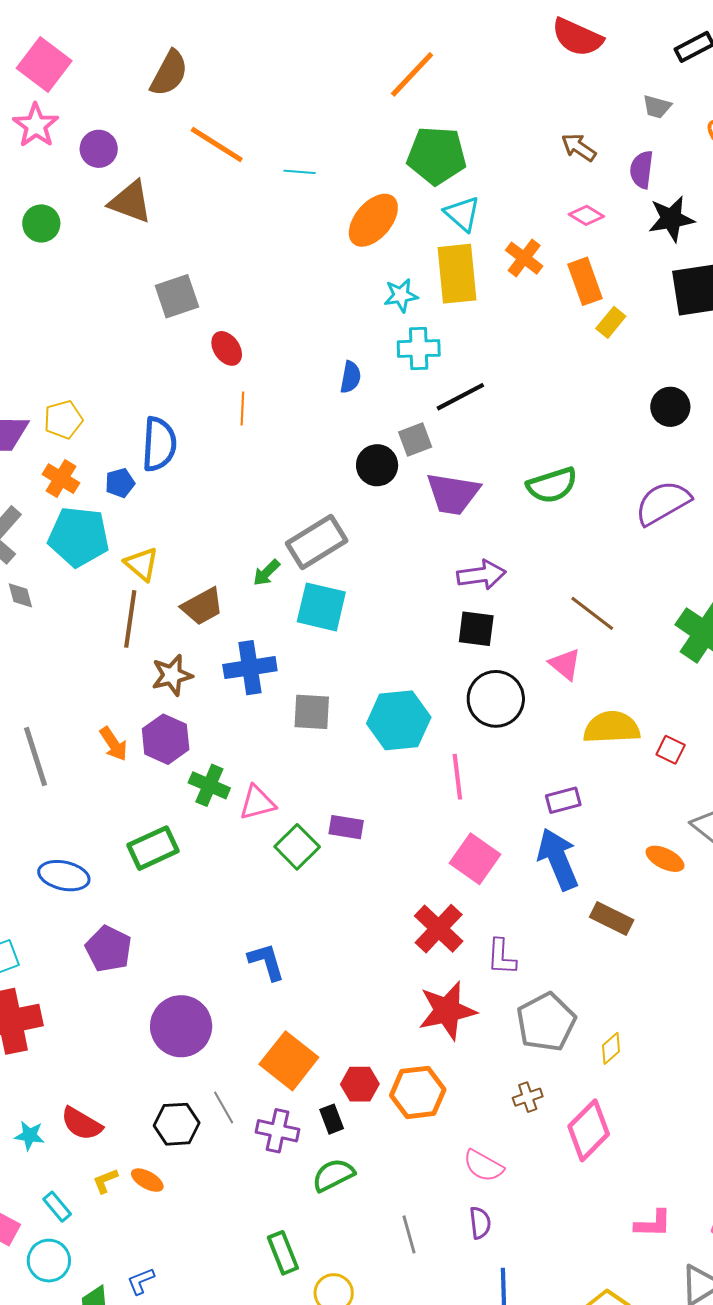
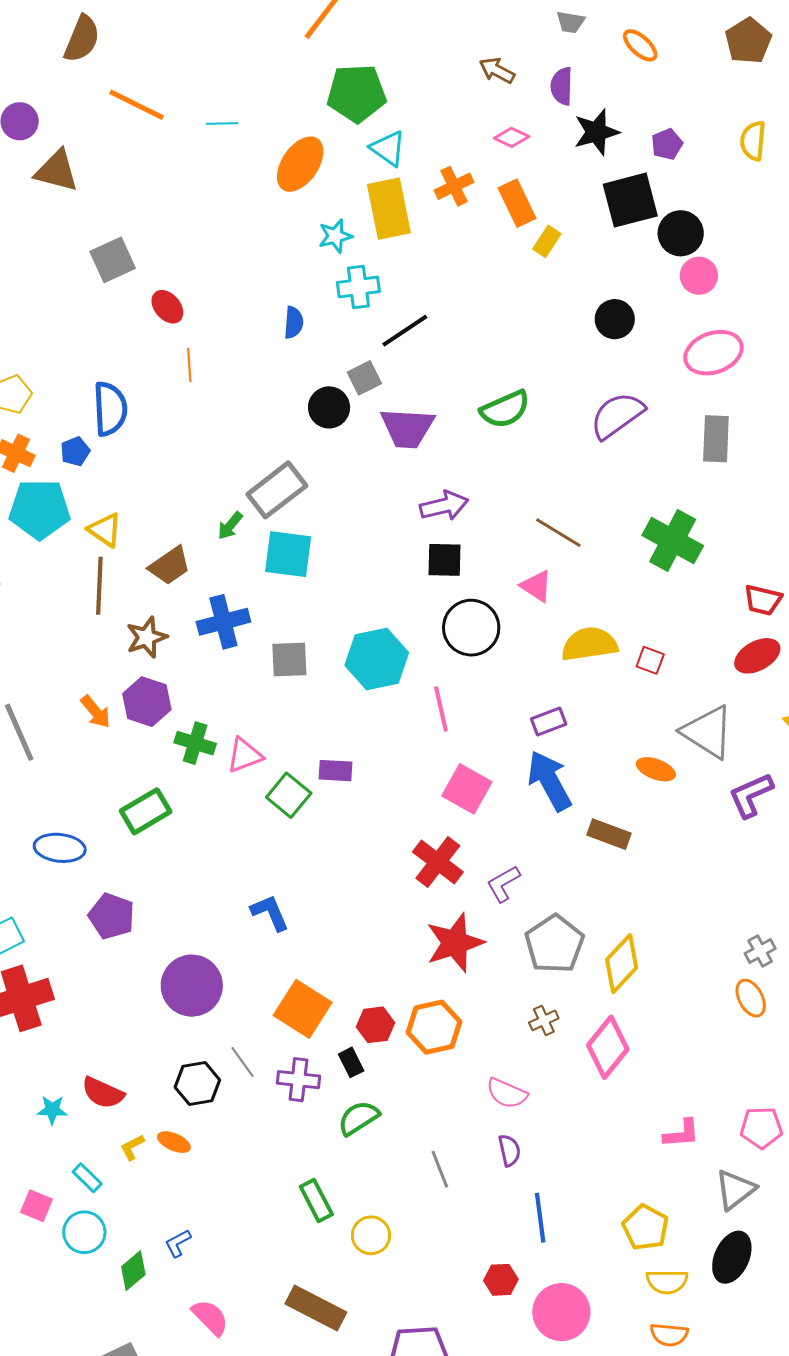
orange cross: (524, 258) -> (454, 186), turned 33
purple L-shape: (501, 957) -> (503, 884), turned 63
yellow diamond: (611, 1048) -> (622, 964), size x1.8

